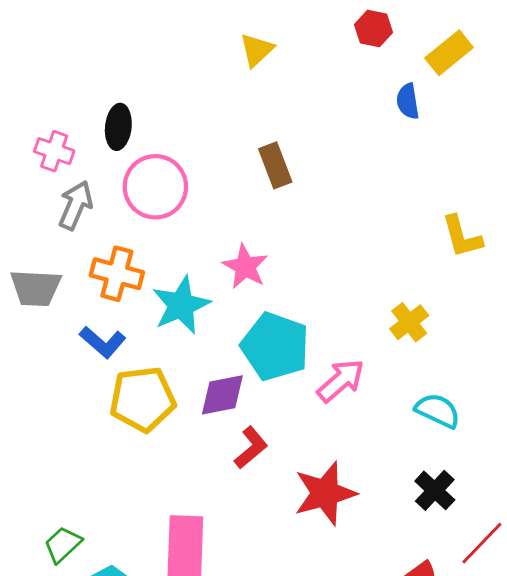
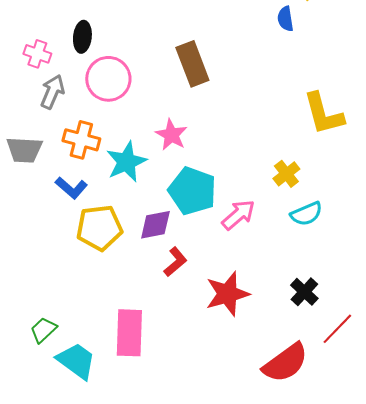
brown rectangle: (275, 165) -> (192, 64), size x1.4
yellow L-shape: (462, 237) -> (323, 114), size x1.4
cyan semicircle: (438, 411) -> (306, 214), moved, turned 132

